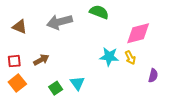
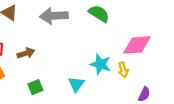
cyan triangle: (77, 83) -> (76, 84), moved

